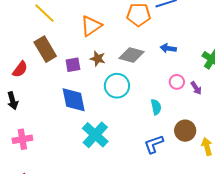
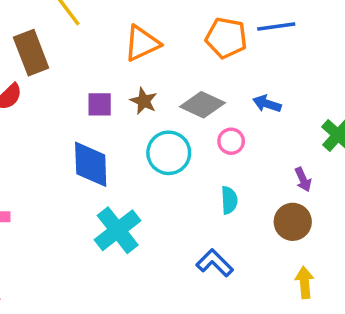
brown rectangle: (45, 49) -> (31, 53), moved
pink circle: (177, 82) -> (231, 141), moved
brown circle: (185, 131) -> (293, 222), moved
blue L-shape: (154, 144) -> (215, 263), turned 55

